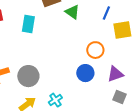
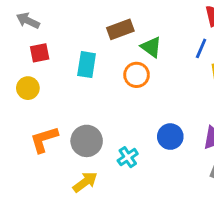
orange circle: (95, 50) -> (137, 75), moved
cyan cross: (55, 100) -> (128, 157), moved

